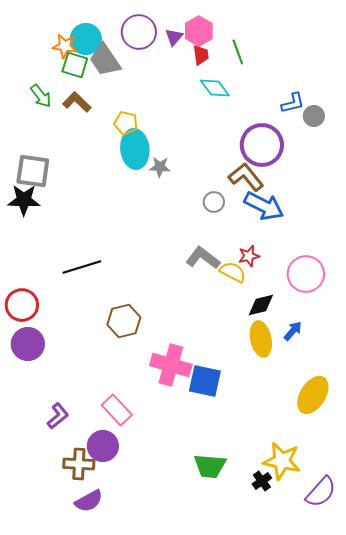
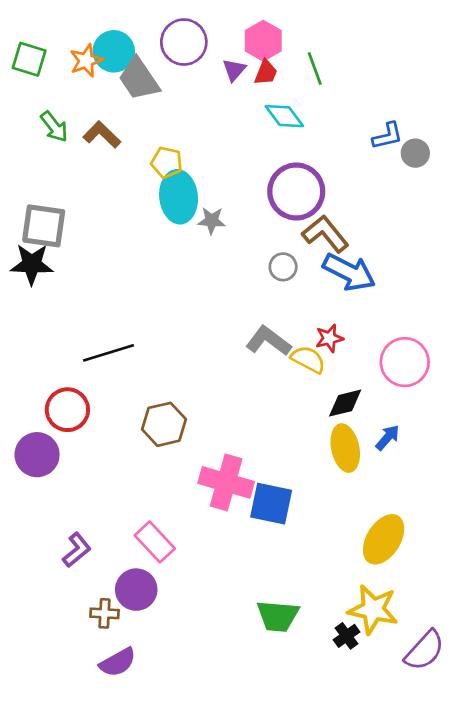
purple triangle: (174, 37) -> (234, 70), moved
orange star: (65, 46) -> (86, 61), turned -30
red trapezoid: (201, 55) -> (266, 72), turned 30
green square: (75, 65) -> (29, 59), moved
purple circle: (262, 145) -> (296, 191), moved
red circle: (22, 305) -> (67, 410), moved
yellow ellipse: (313, 395) -> (384, 539), moved
brown cross: (79, 464) -> (104, 613), size x0.7

